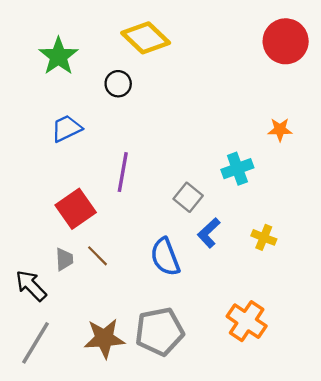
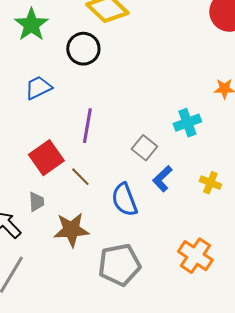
black circle: (118, 84) -> (83, 49), size x1.4
brown line: (97, 256) -> (80, 177), moved
brown star: (104, 338) -> (71, 230), moved

